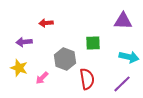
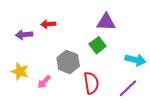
purple triangle: (123, 21) -> (106, 22), moved
purple arrow: (24, 42) -> (24, 35), moved
green square: (93, 43) -> (98, 45), turned -35

